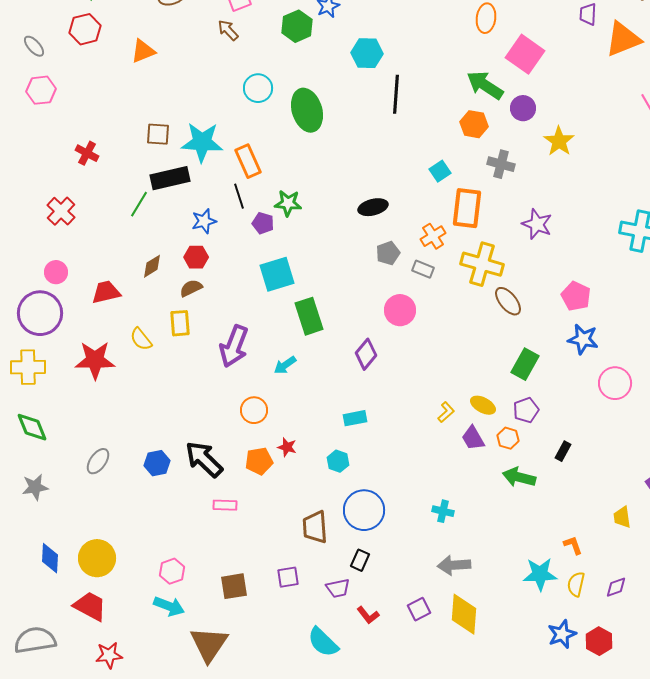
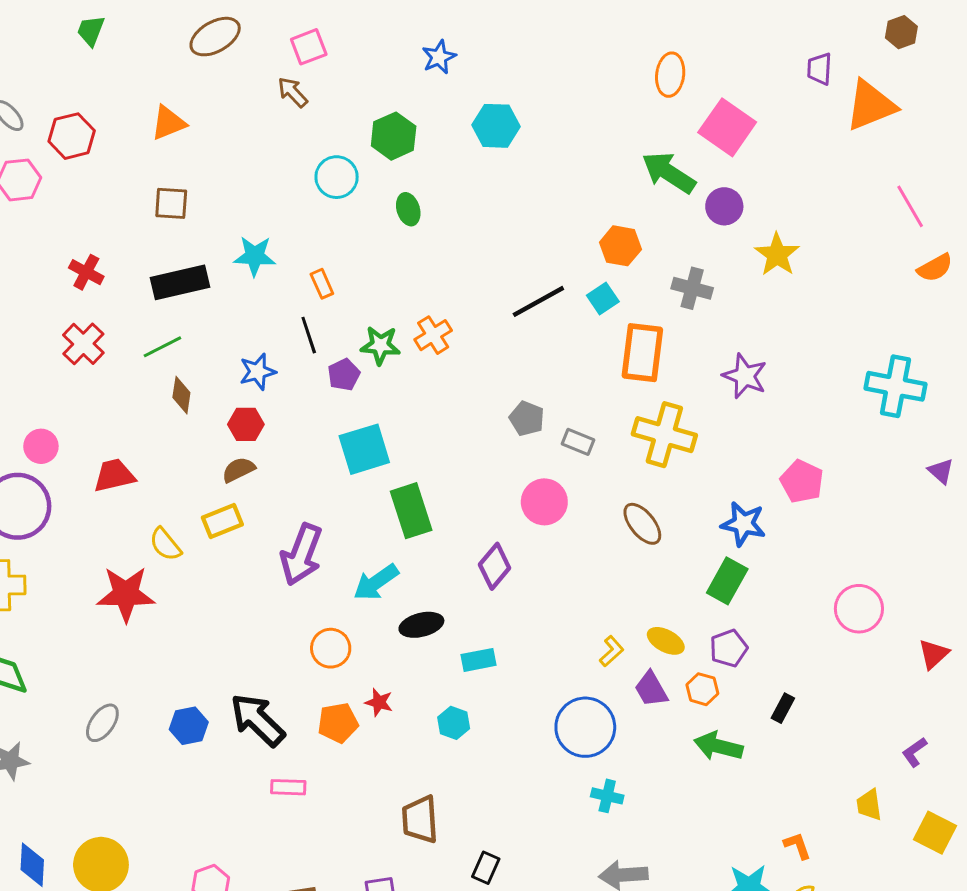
green hexagon: (297, 26) -> (394, 136), moved
red hexagon: (85, 29) -> (72, 136), moved
black line: (396, 94) -> (538, 301), moved, turned 57
green ellipse: (307, 110) -> (408, 209), size x0.5
orange hexagon: (474, 124) -> (620, 246), moved
brown square: (158, 134) -> (171, 203), moved
cyan star: (202, 142) -> (255, 256), size x0.7
orange rectangle: (248, 161) -> (322, 284), size x0.6
black rectangle: (170, 178) -> (180, 282), moved
green line: (139, 204) -> (162, 347), turned 32
black ellipse: (373, 207) -> (421, 625), moved
red cross: (61, 211) -> (83, 344), moved
purple pentagon: (263, 223) -> (344, 375), turned 30
orange cross: (433, 236) -> (433, 335), moved
gray pentagon: (388, 253) -> (527, 418), turned -30
brown diamond: (152, 266) -> (181, 395), moved, turned -50
brown ellipse: (508, 301) -> (642, 524), moved
yellow rectangle: (180, 323) -> (222, 521), turned 72
blue star: (583, 339) -> (743, 524), moved
red star: (95, 360) -> (126, 594), moved
cyan arrow: (285, 365) -> (376, 582), size x1.4
blue circle: (364, 510) -> (585, 727), moved

